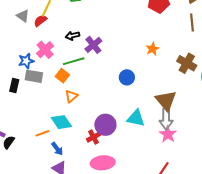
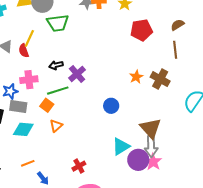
red semicircle: (40, 21) -> (24, 51), turned -72
pink cross: (45, 50) -> (29, 80), turned 36
brown cross: (187, 63) -> (160, 79), moved
cyan triangle: (136, 118) -> (121, 146), turned -42
cyan diamond: (61, 122) -> (23, 129), moved, turned -50
purple circle: (105, 125) -> (138, 160), moved

